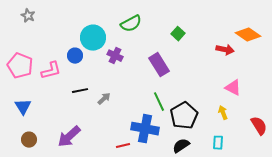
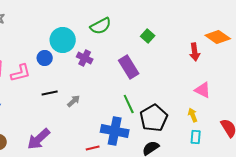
red arrow: (225, 50) -> (195, 52), turned 72
cyan rectangle: (218, 143) -> (196, 137), moved

